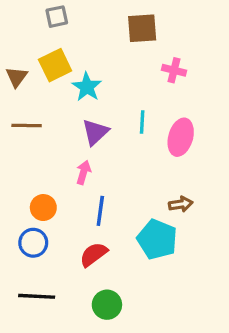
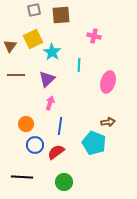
brown square: (142, 28) -> (61, 15), moved
pink cross: (174, 70) -> (94, 36), moved
cyan line: (142, 122) -> (79, 65), moved
purple triangle: (95, 132) -> (47, 79), moved
blue circle: (33, 243) -> (35, 145), moved

